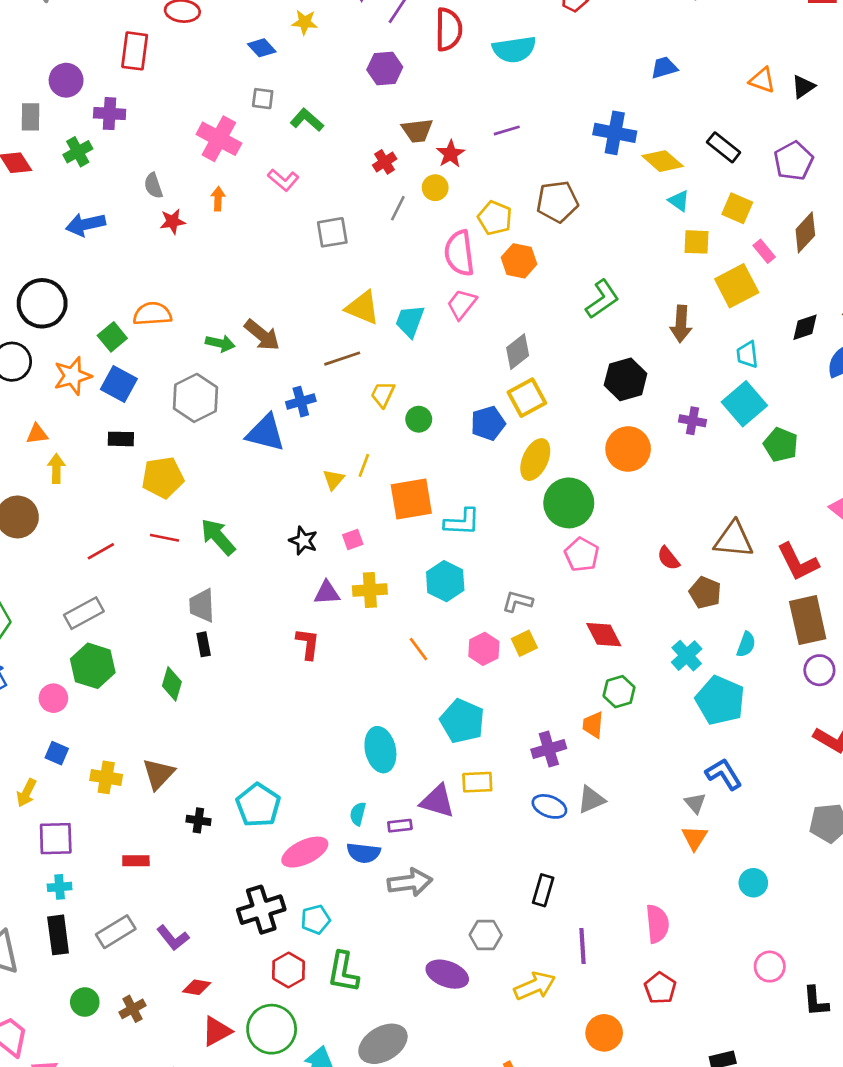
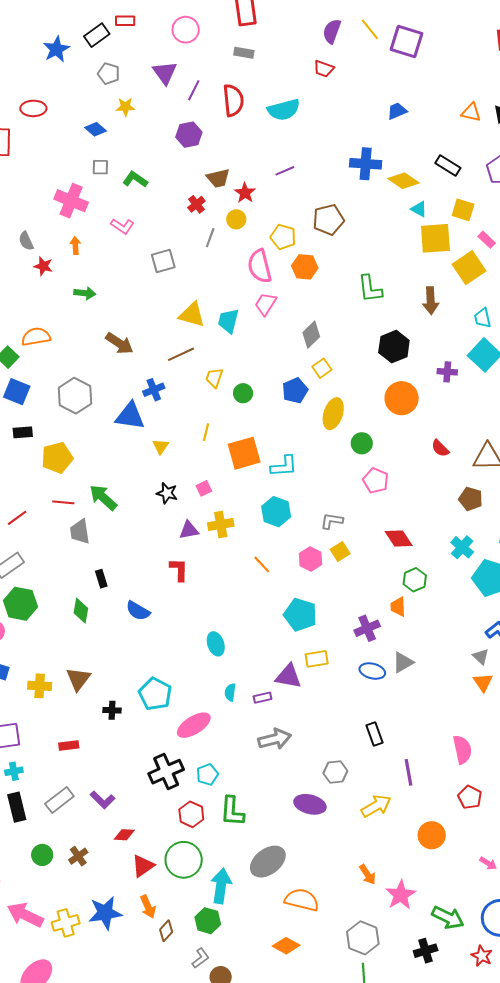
red star: (173, 222) -> (43, 266), turned 30
yellow square: (697, 242) -> (435, 238), size x1.6
green L-shape: (602, 299) -> (370, 289), turned 124
green arrow: (220, 343) -> (85, 293), moved
yellow square: (527, 398) -> (322, 368), size x0.7
yellow triangle: (334, 480) -> (161, 446), moved
green circle: (569, 503) -> (362, 443), size x0.6
red semicircle: (668, 558) -> (440, 448), moved
gray trapezoid: (202, 605) -> (80, 532), moved
cyan ellipse: (380, 750) -> (216, 644), moved, size x0.7
blue semicircle: (364, 853) -> (138, 611), moved, turned 30
black rectangle: (543, 890) -> (374, 734), turned -30

